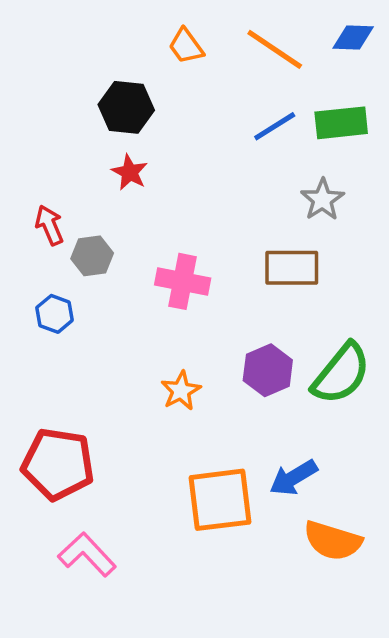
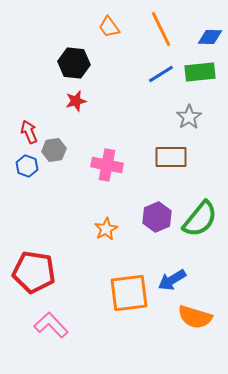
blue diamond: (353, 38) -> (210, 37), moved
orange line: (275, 49) -> (161, 29), turned 30
red star: (130, 172) -> (76, 101), turned 30
blue hexagon: (55, 314) -> (27, 166), moved

